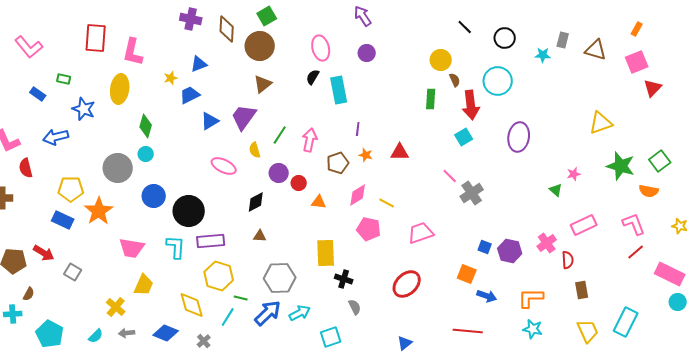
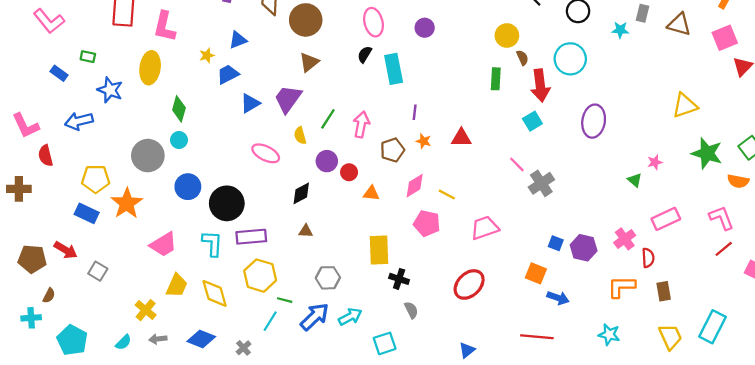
pink trapezoid: (132, 248) -> (163, 244), turned -40
gray hexagon: (280, 278) -> (328, 278), size x0.7
orange L-shape: (531, 298) -> (621, 287), moved
yellow diamond: (192, 305) -> (215, 293), moved

